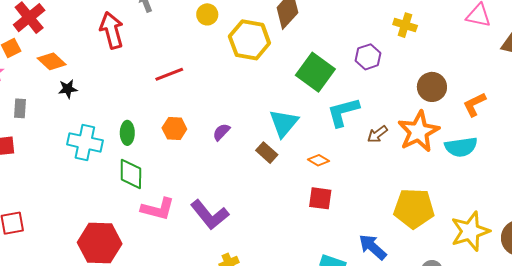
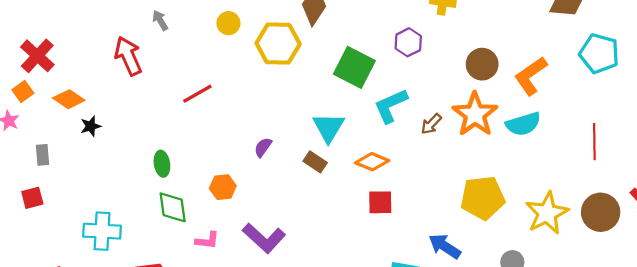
orange L-shape: (474, 104) -> (531, 76), size x1.4
orange hexagon: (174, 128) -> (223, 187), moved
cyan cross: (85, 142) -> (102, 231), moved
orange diamond: (318, 160) -> (372, 162), size x1.4
pink L-shape: (158, 209) -> (207, 240), size x0.7

